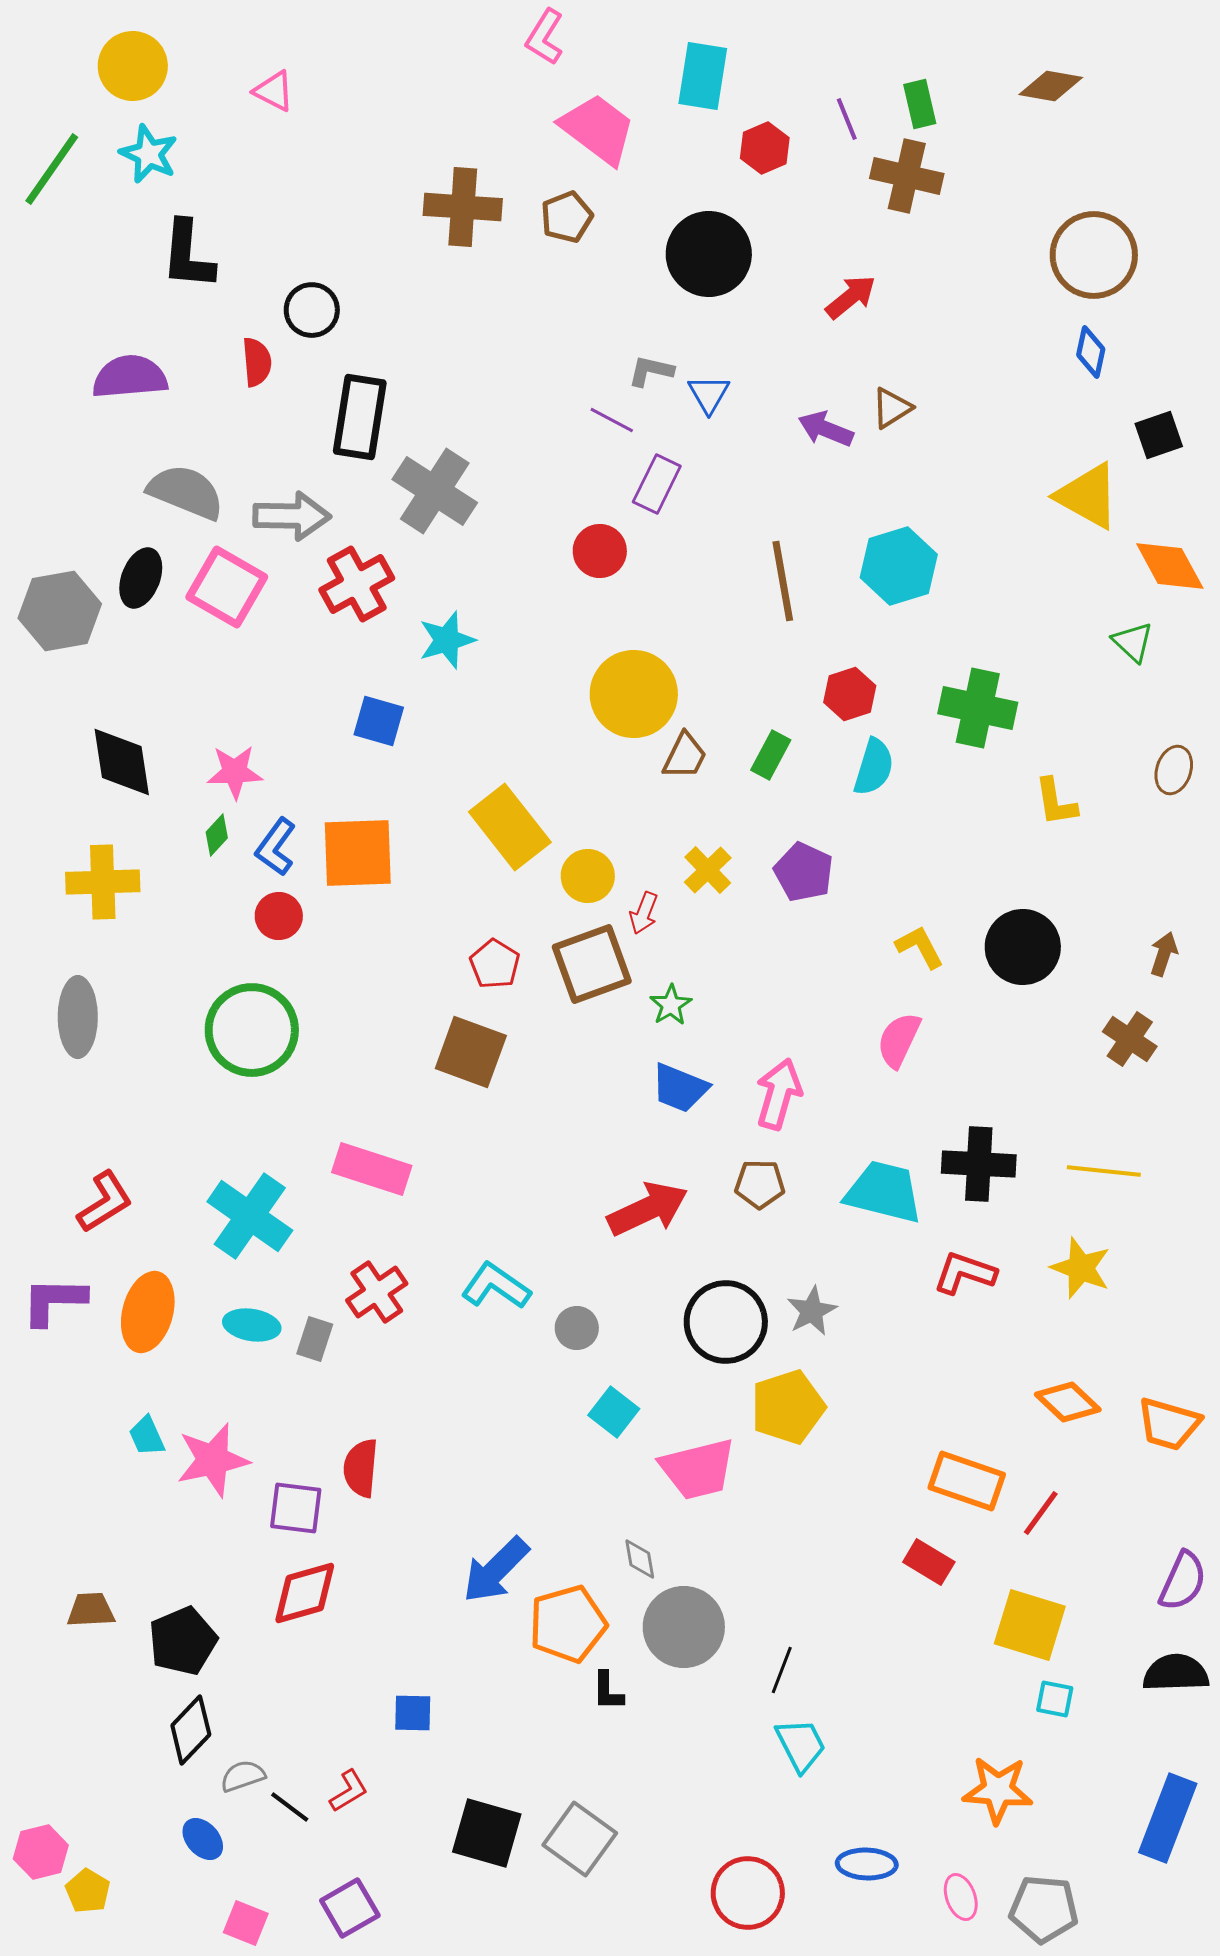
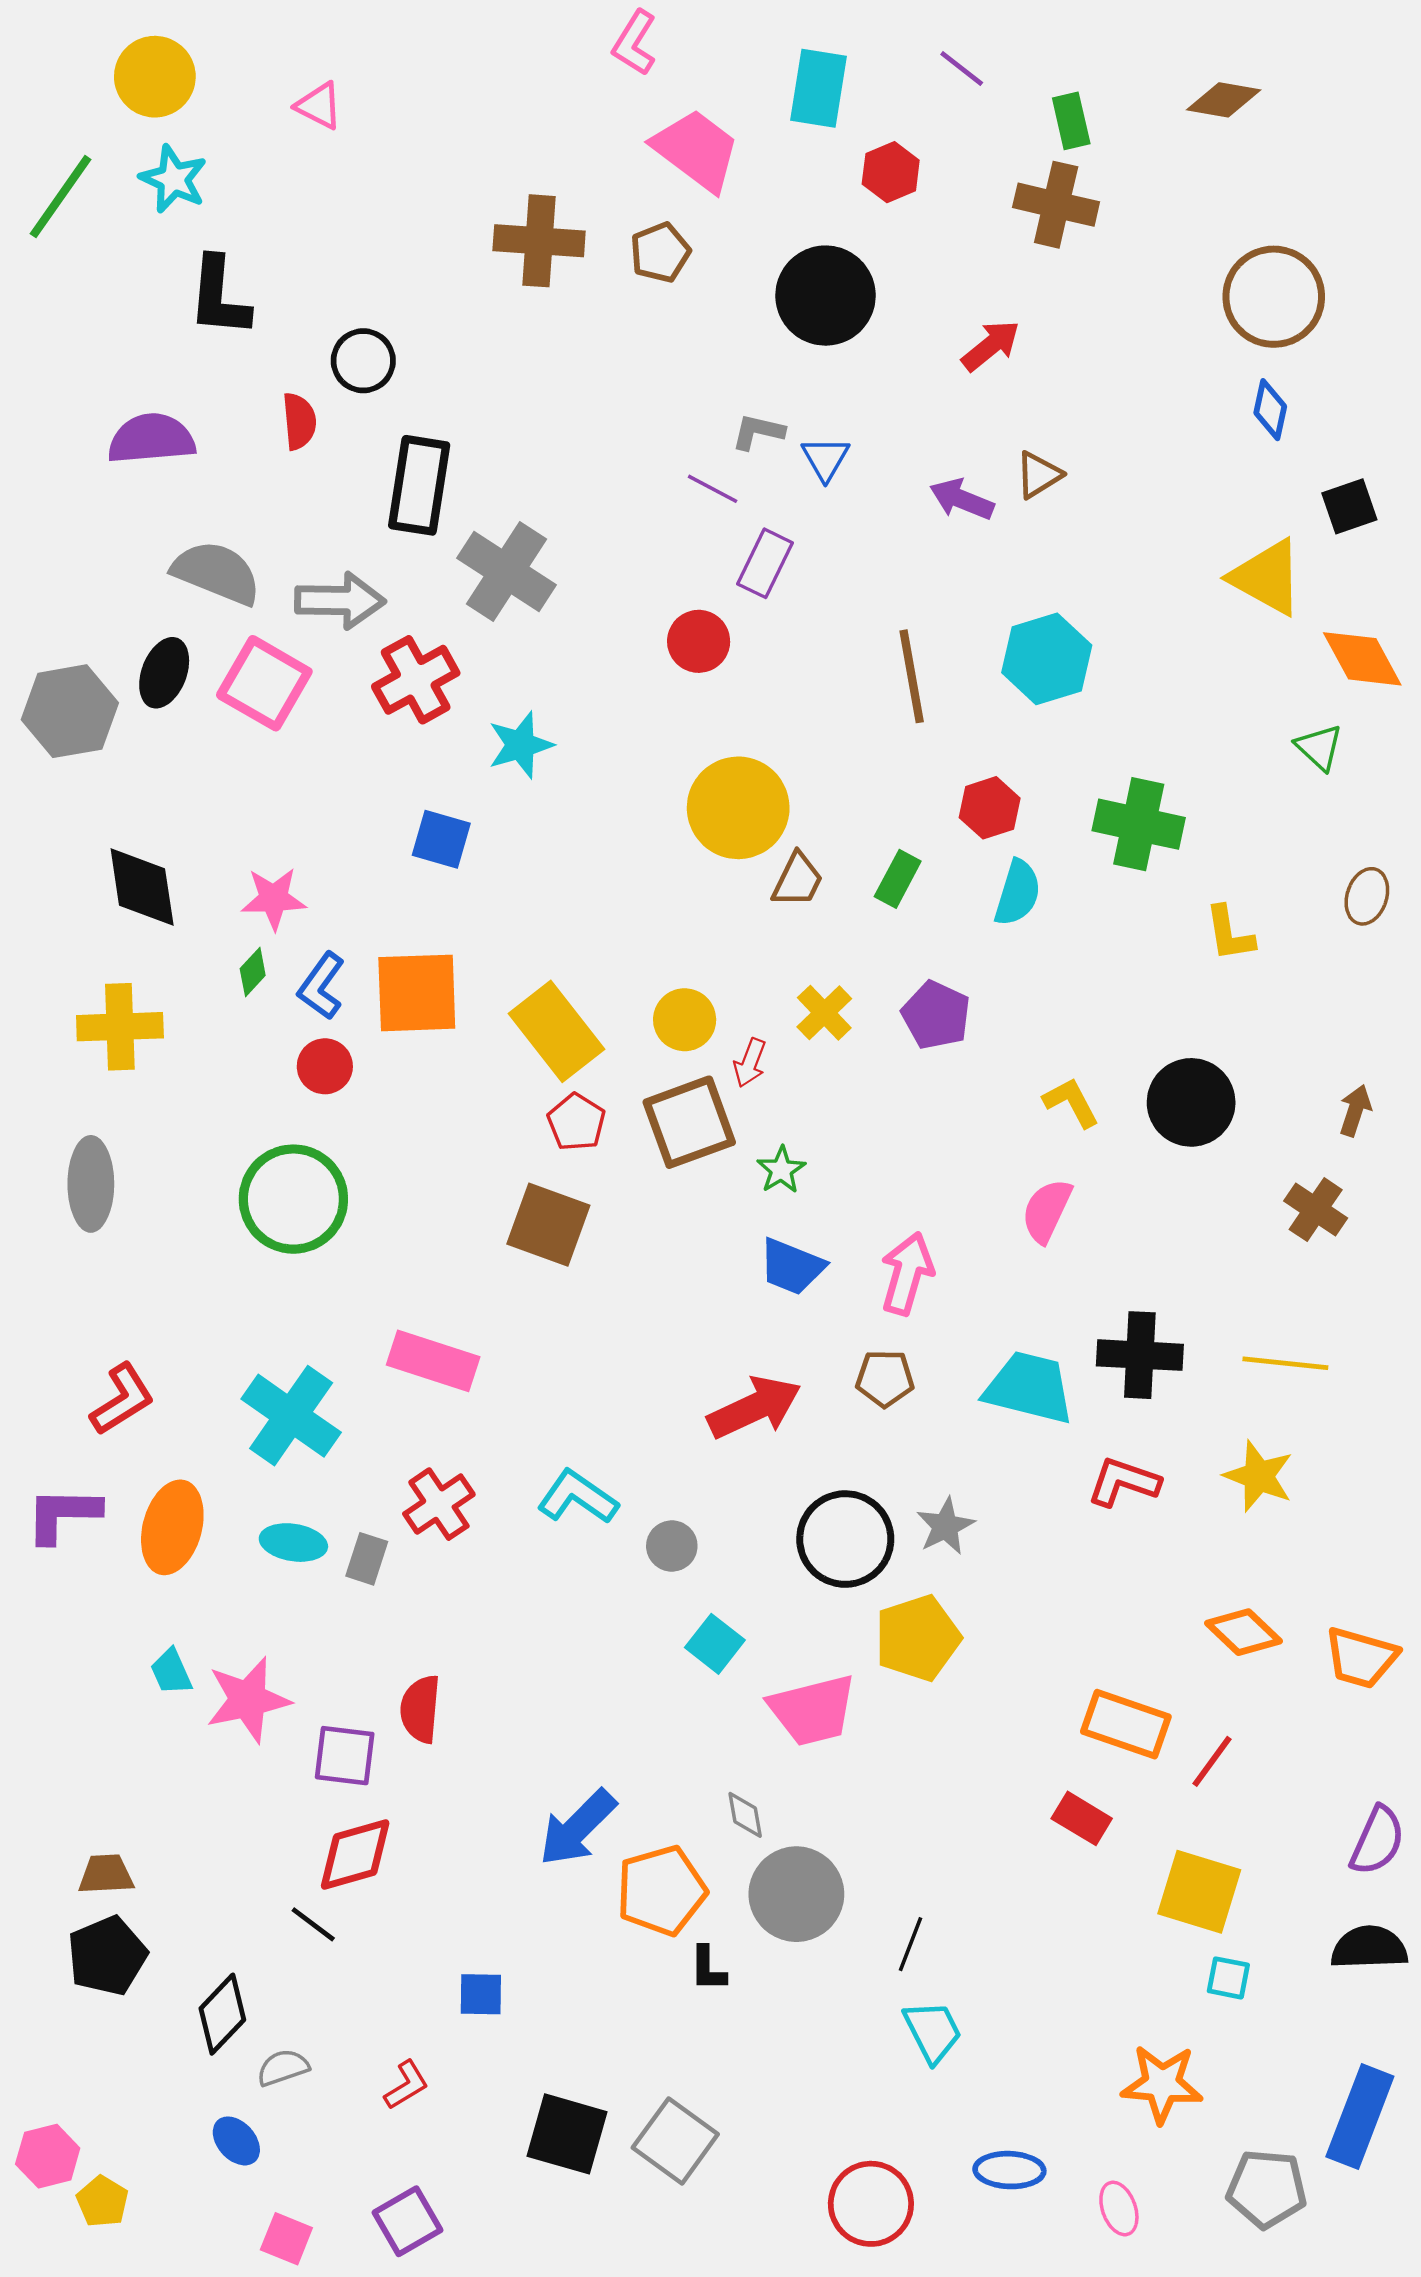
purple line: (847, 119) -> (962, 69), moved, turned -30
yellow rectangle: (510, 827) -> (557, 1031), moved
black pentagon: (183, 1641) -> (107, 1956), moved
black line: (290, 1807) -> (313, 1924), moved
gray pentagon: (1044, 1909) -> (1267, 2189), moved

